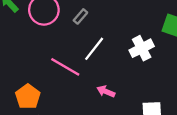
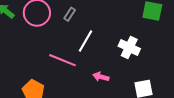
white cross: (142, 48) -> (129, 47), moved, turned -30

